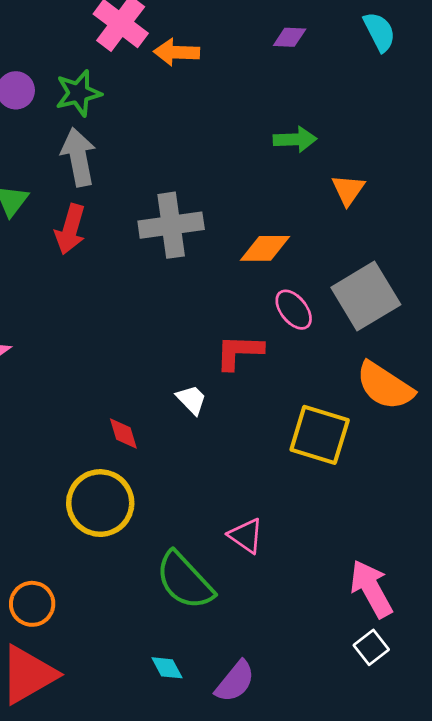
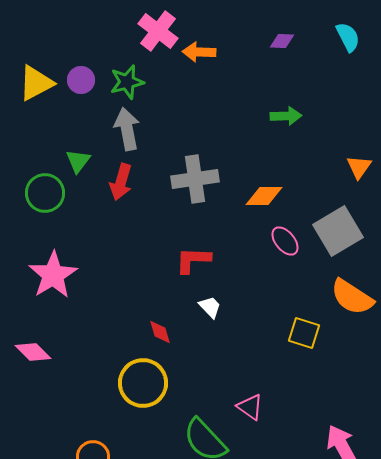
orange triangle: (348, 190) -> (359, 167), moved
red L-shape: (239, 352) -> (193, 260), moved
yellow square: (320, 435) -> (304, 333), size x0.7

